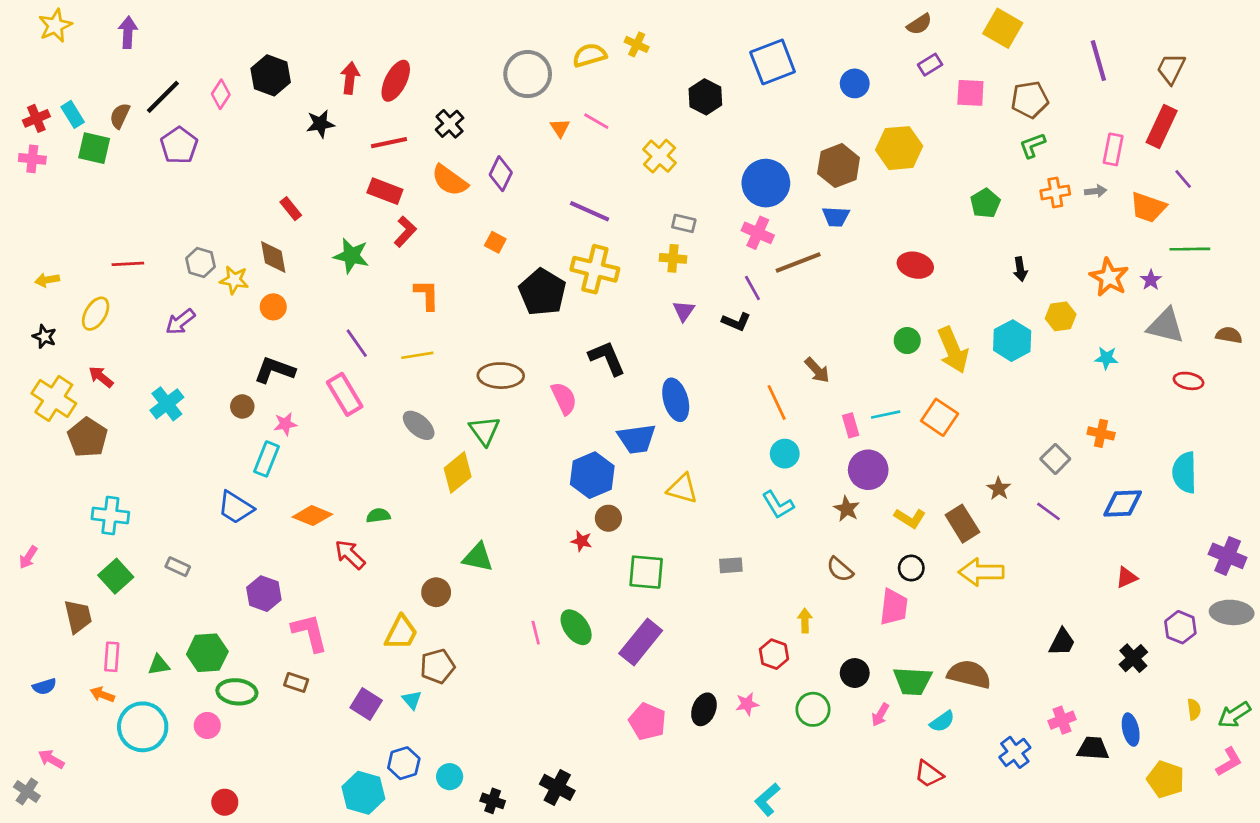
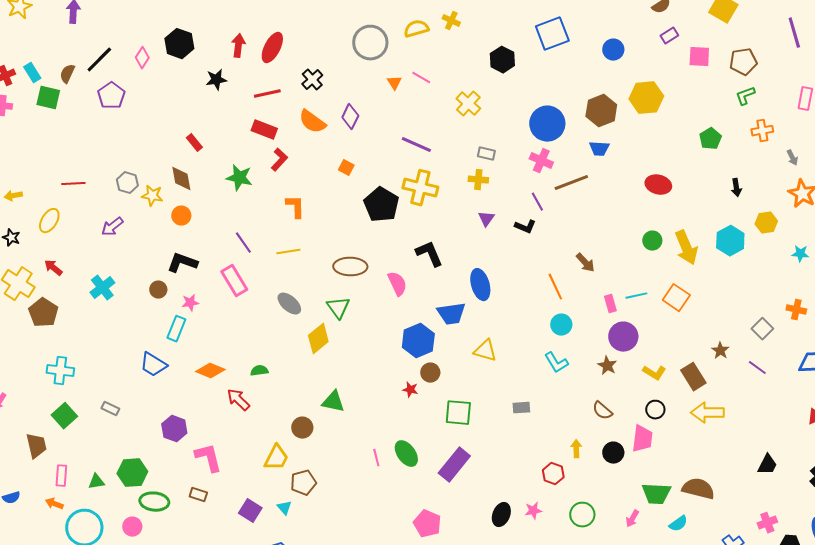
gray arrow: (1096, 191) -> (792, 158), moved, turned 70
black circle: (855, 673) -> (613, 453), moved
pink pentagon: (647, 721) -> (427, 524), moved

